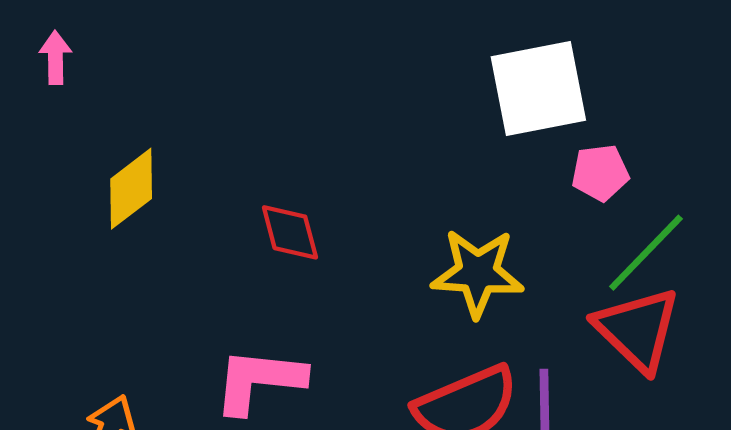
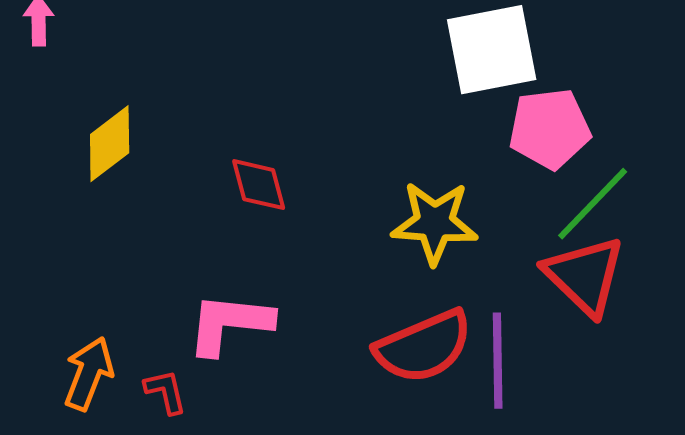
pink pentagon: (600, 173) -> (550, 129), size x1.5

